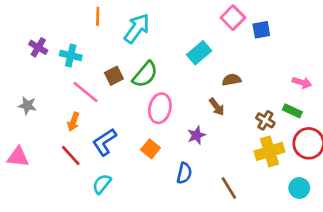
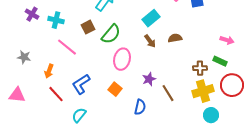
brown square: (114, 76) -> (88, 27), moved
brown arrow: (217, 107) -> (150, 41), moved
brown cross: (265, 120) -> (200, 68), turned -32
orange arrow: (73, 122) -> (49, 71), moved
brown line: (229, 188) -> (168, 93), moved
cyan circle: (299, 188) -> (211, 115), moved

